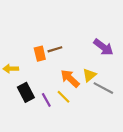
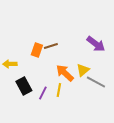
orange rectangle: (40, 54) -> (37, 50), turned 32
yellow line: (64, 97) -> (59, 90), turned 56
purple line: (46, 100) -> (43, 93), turned 56

